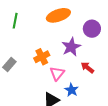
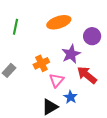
red arrow: (87, 68) -> (87, 75), size x1.5

